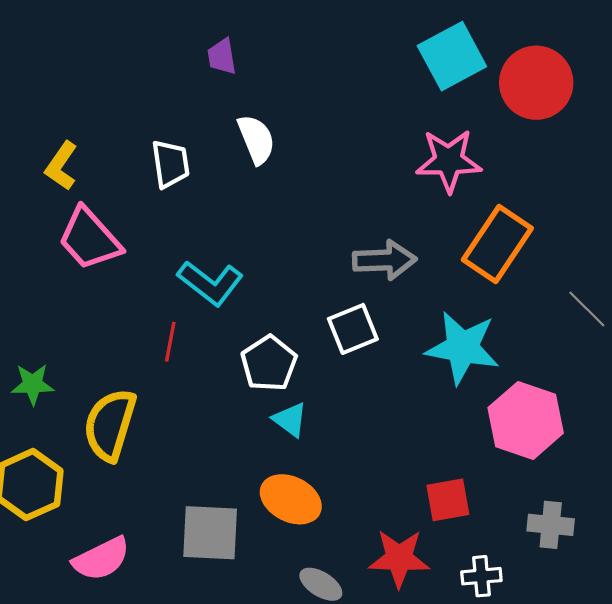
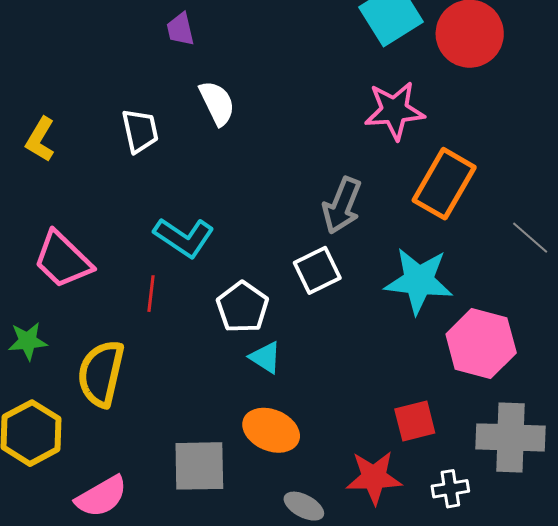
pink trapezoid: (90, 239) -> (63, 260), moved
gray arrow: (384, 260) -> (342, 205), turned 118
gray cross: (551, 525) -> (511, 437), size x1.6

